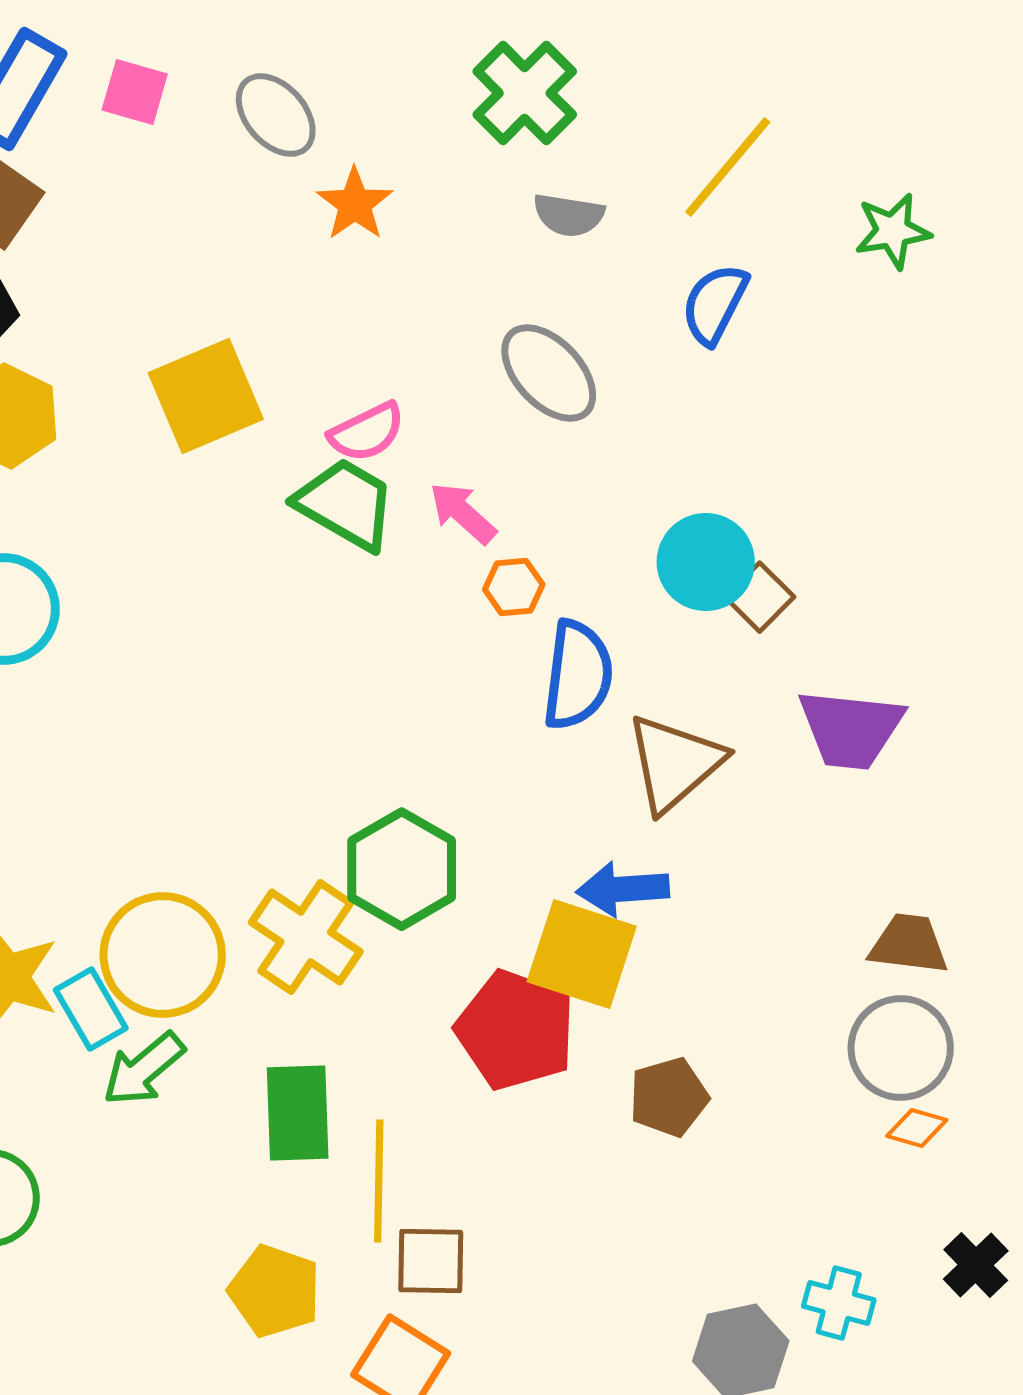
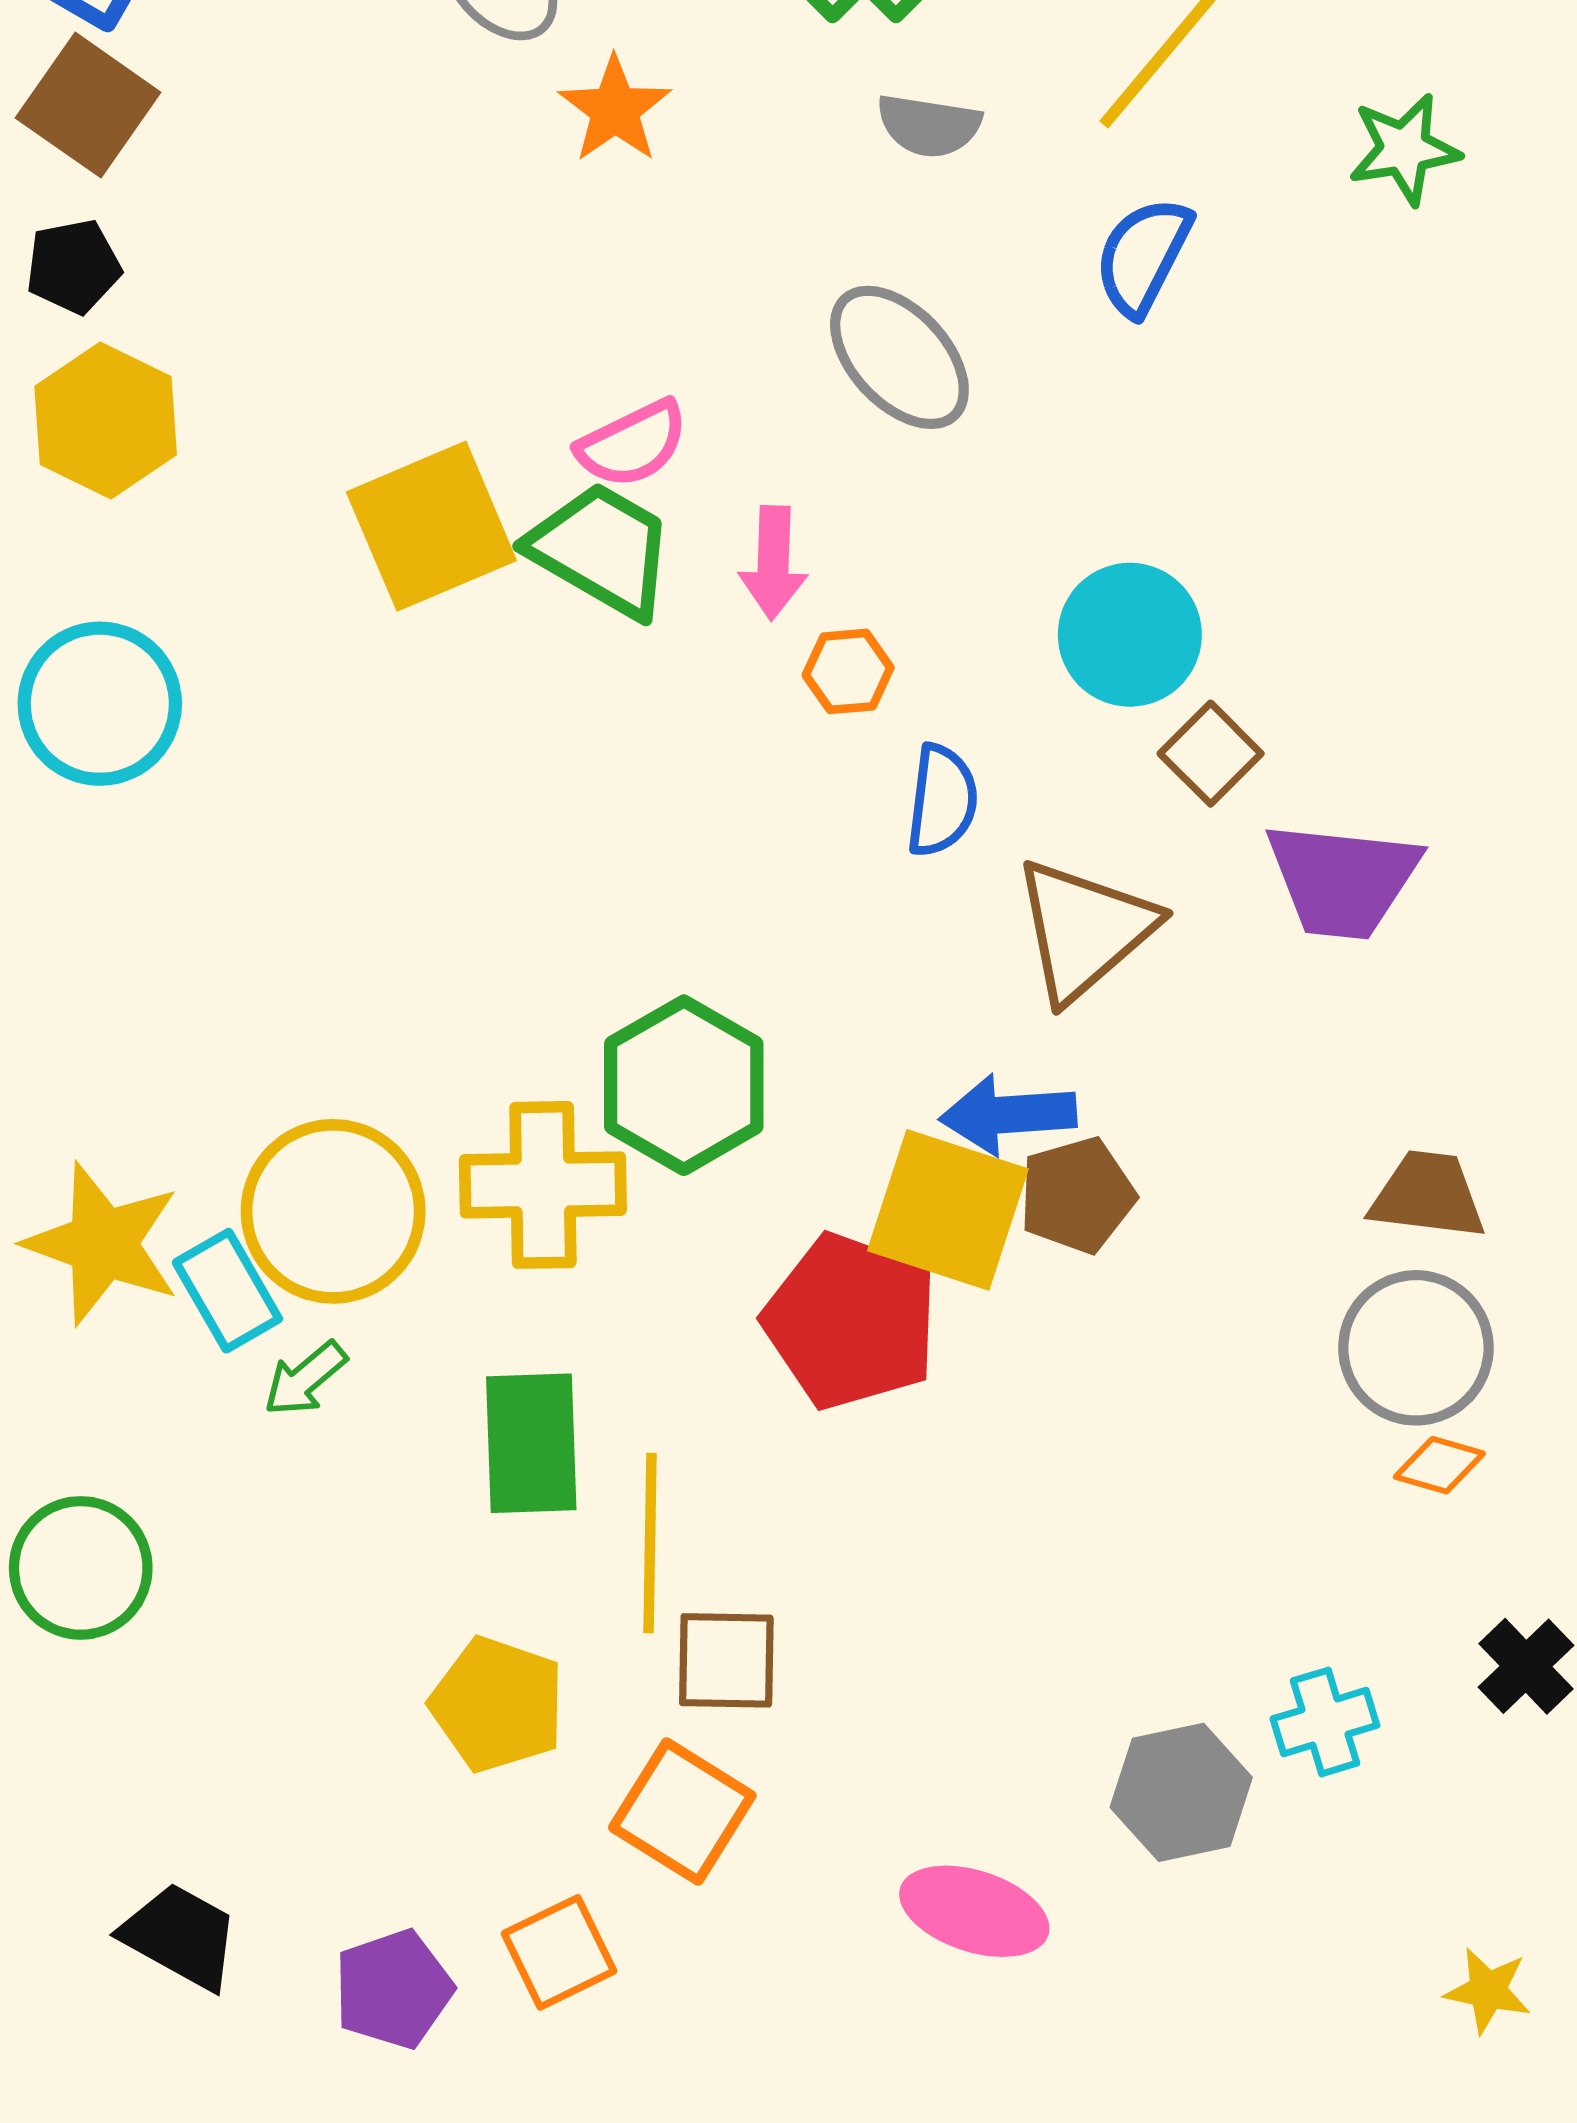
yellow square: (206, 396) -> (431, 526), moved
pink arrow: (463, 513) -> (773, 563), turned -130
brown square: (760, 597) -> (1211, 754), moved
blue semicircle: (578, 675) -> (942, 801), size x0.7
yellow cross: (306, 937) -> (543, 1185), turned -35
green arrow: (144, 1069) -> (305, 1379), size x0.7
brown pentagon: (669, 1097) -> (1077, 1195), moved
cyan cross: (839, 1303) -> (1325, 1722), turned -32

